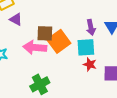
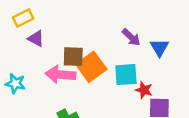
purple arrow: (91, 27) -> (131, 37), moved, turned -35
red star: (90, 64) -> (144, 90), moved

